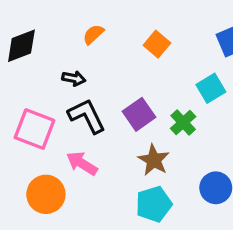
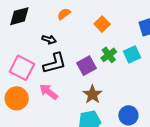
black L-shape: (87, 116) -> (55, 63), turned 95
green cross: (183, 122) -> (109, 55), moved
orange circle: (46, 194) -> (17, 98), moved

